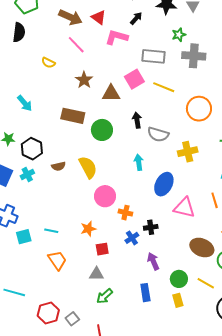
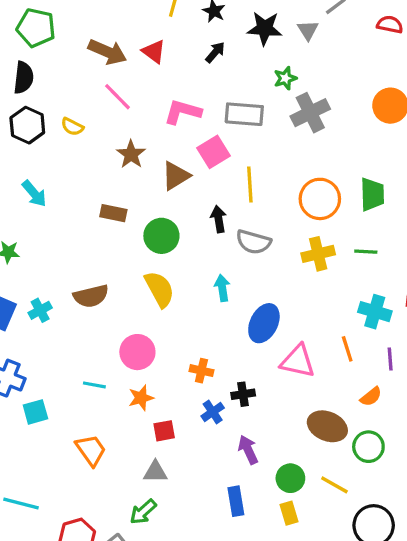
pink L-shape: (117, 37) -> (183, 112), moved
gray cross: (194, 56) -> (310, 113), turned -30
yellow line: (164, 87) -> (250, 185), moved, turned 65
brown triangle: (111, 93) -> (176, 176), turned -30
brown rectangle: (73, 116) -> (113, 213), size x0.7
black hexagon: (32, 149) -> (27, 125), moved
yellow cross: (188, 152) -> (318, 254), moved
brown semicircle: (59, 166) -> (91, 296), size x1.5
yellow semicircle: (88, 167) -> (159, 289), moved
pink circle: (105, 196) -> (137, 352), moved
cyan line: (51, 231) -> (94, 385), moved
green arrow: (105, 296) -> (143, 512), moved

